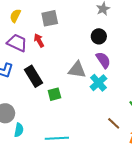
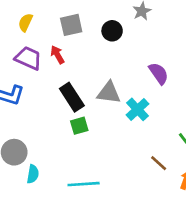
black circle: (99, 36) -> (112, 31), moved
purple semicircle: (103, 60) -> (159, 73), moved
black rectangle: (33, 76) -> (72, 97), moved

